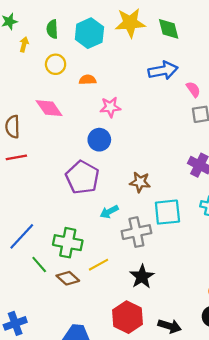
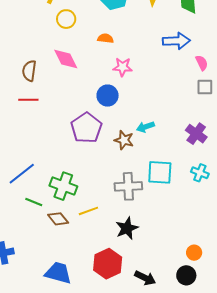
yellow circle: (56, 64) -> (66, 19), moved
brown star: (140, 182) -> (124, 140), moved
cyan arrow: (109, 212) -> (145, 127), moved
green line: (39, 264) -> (34, 202), turned -36

